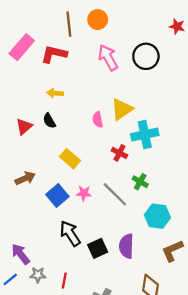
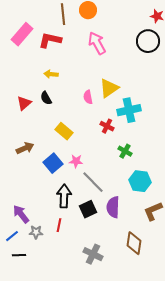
black circle: (146, 56) -> (148, 41), moved
gray line: (115, 194) -> (93, 182), moved
black arrow: (70, 233) -> (64, 196), turned 35
red line: (64, 281) -> (59, 225), moved

